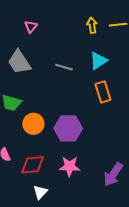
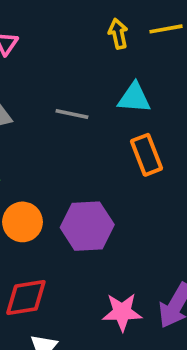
cyan triangle: (98, 61) -> (134, 98), turned 42
pink star: (70, 166) -> (122, 312), moved

